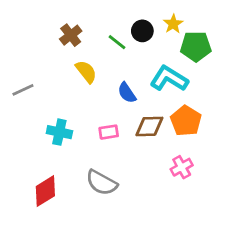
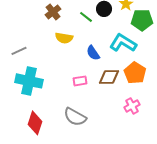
yellow semicircle: (86, 72) -> (64, 38), turned 138
cyan cross: (59, 132) -> (29, 81), moved, size x1.5
red diamond: (45, 191) -> (35, 123), turned -40

